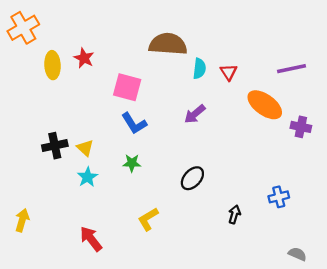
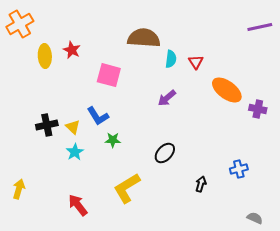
purple line: (292, 69) -> (260, 27), moved
blue L-shape: (134, 123) -> (98, 116), moved
yellow L-shape: (148, 219) -> (127, 188), size x1.5

